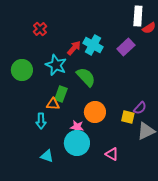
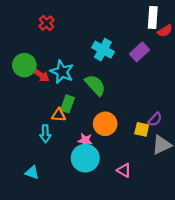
red cross: (40, 29) -> (46, 23), moved
red arrow: (74, 48) -> (41, 75), moved, turned 84
green circle: (22, 70) -> (24, 65), moved
cyan triangle: (47, 156) -> (32, 173), moved

